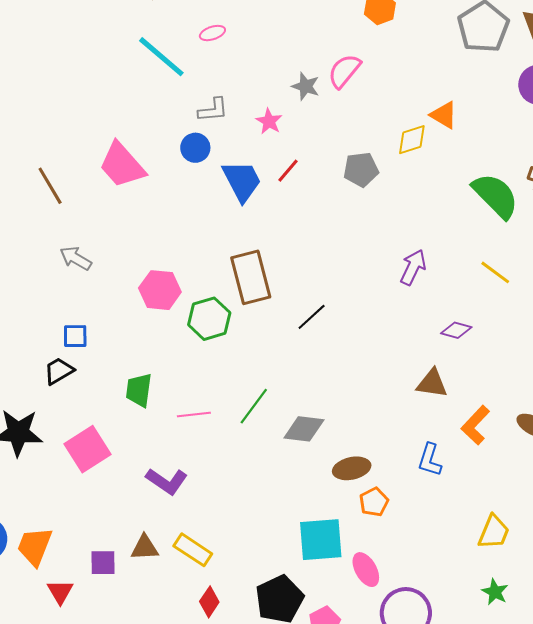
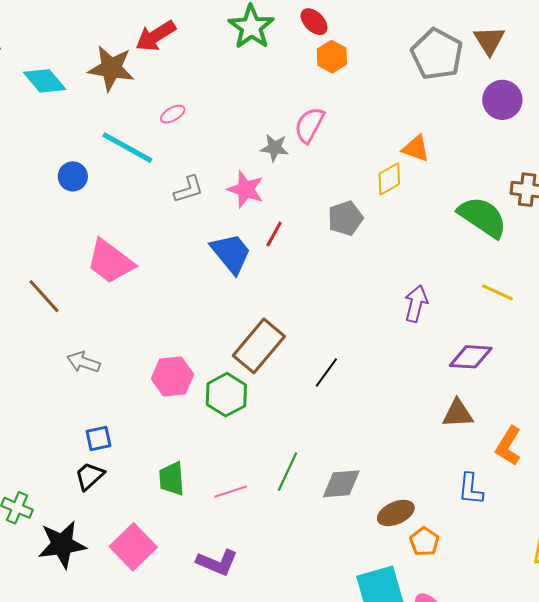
pink star: (269, 121) -> (246, 189), size x1.4
blue circle: (195, 148) -> (73, 176), moved
brown rectangle: (251, 277) -> (259, 346), turned 66
purple diamond: (456, 330) -> (471, 357), size x1.4

